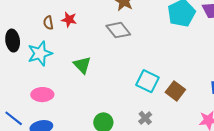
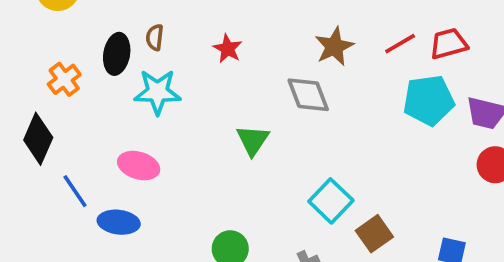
brown semicircle: (48, 23) -> (155, 37), moved
green triangle: (82, 65) -> (253, 140), moved

